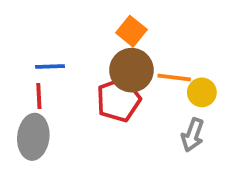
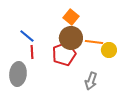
blue line: (50, 66) -> (27, 36), turned 42
red line: (39, 96) -> (32, 52), moved
gray arrow: (193, 135) -> (91, 81), moved

